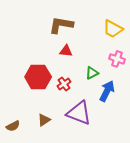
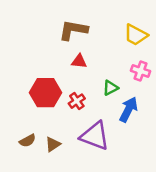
brown semicircle: (13, 126) -> (27, 141), moved

